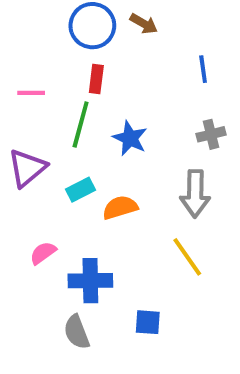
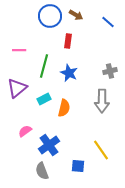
blue line: (203, 69) -> (108, 22), moved, turned -40
red rectangle: (96, 79) -> (68, 41), moved
orange semicircle: (120, 207) -> (64, 108), turned 120
yellow line: (187, 257) -> (101, 150), moved
blue cross: (90, 281) -> (49, 145), turned -35

